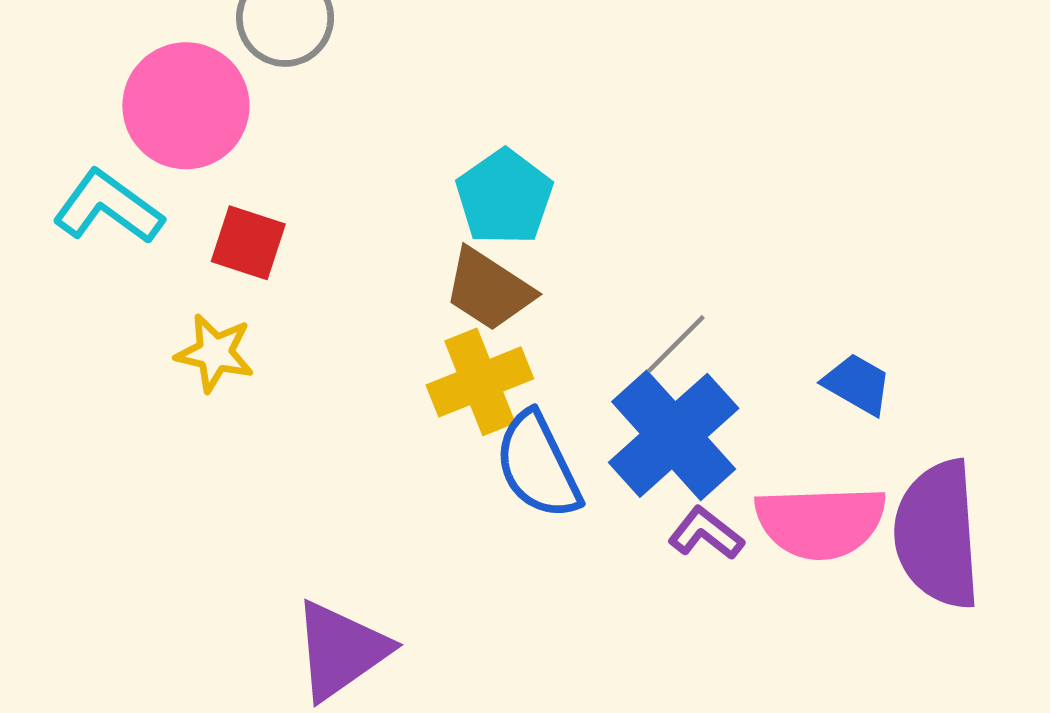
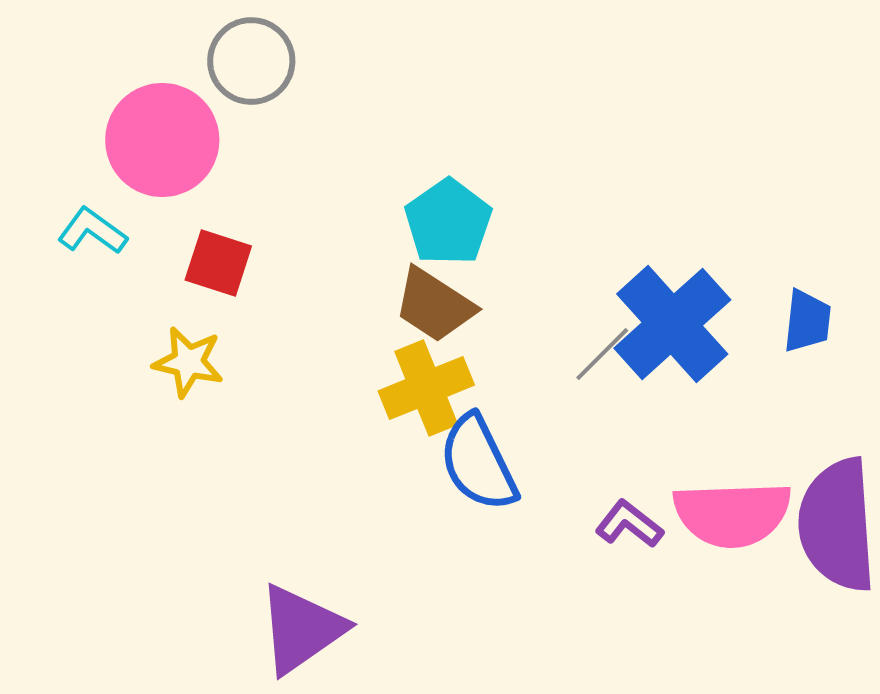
cyan L-shape: (108, 207) -> (92, 231), size x0.7
blue trapezoid: (857, 384) -> (807, 321), moved, turned 66
blue cross: (674, 435) -> (672, 324), moved

